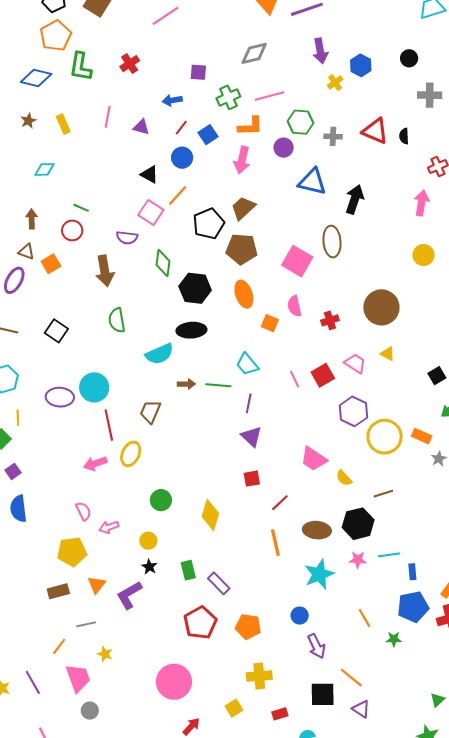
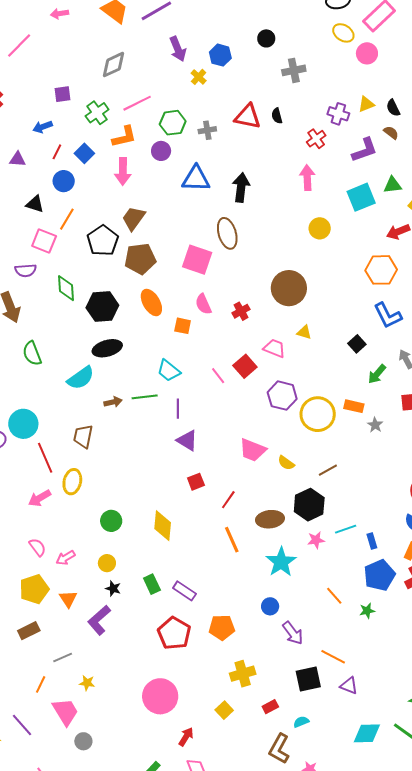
orange triangle: (97, 585) -> (68, 599), moved

